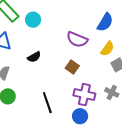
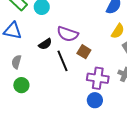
purple semicircle: (77, 39) -> (68, 34), moved
black line: (47, 103) -> (63, 61), moved

